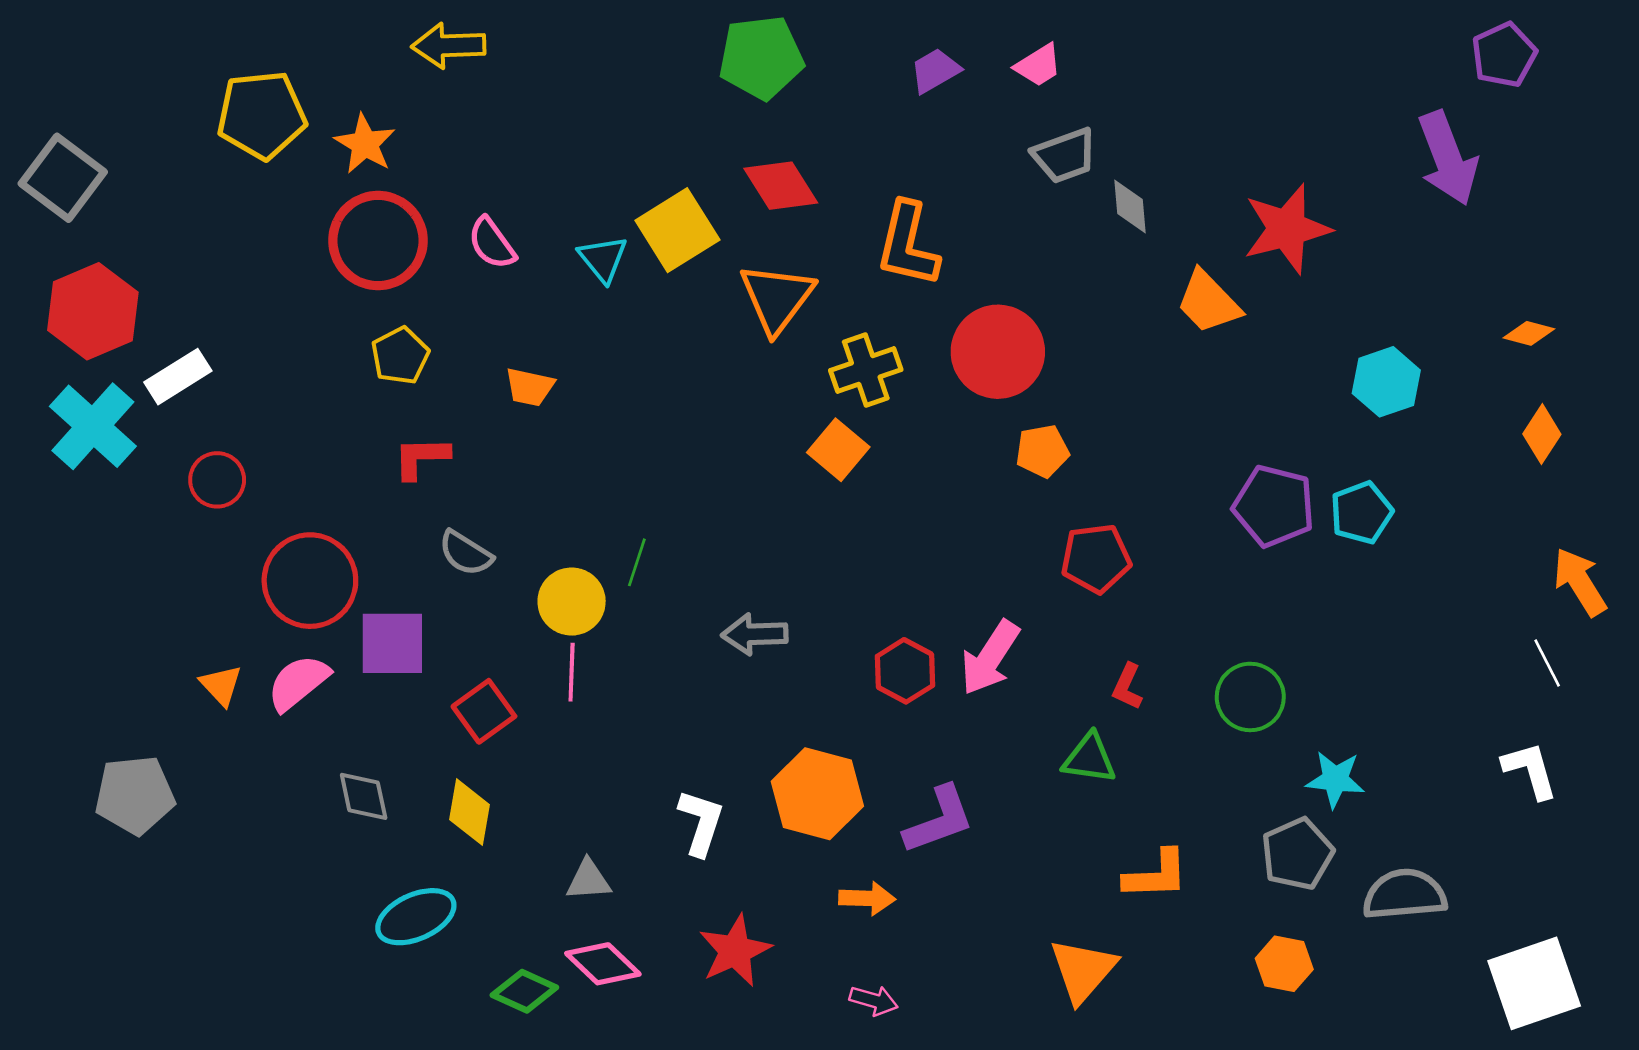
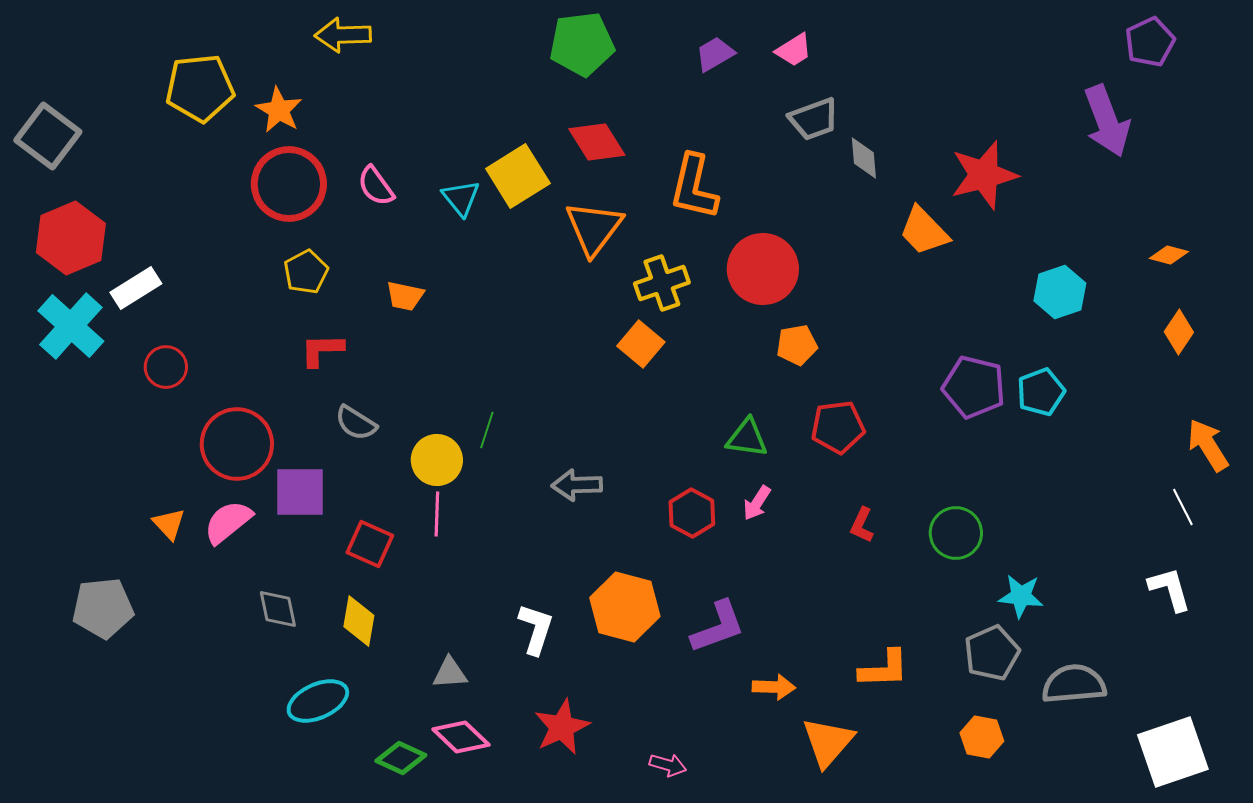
pink arrow: (990, 658) -> (757, 503), size x0.6
red square: (484, 711) -> (370, 544), turned -30
green triangle: (1089, 758) -> (747, 438), moved
orange arrow: (867, 898) -> (774, 687), moved

